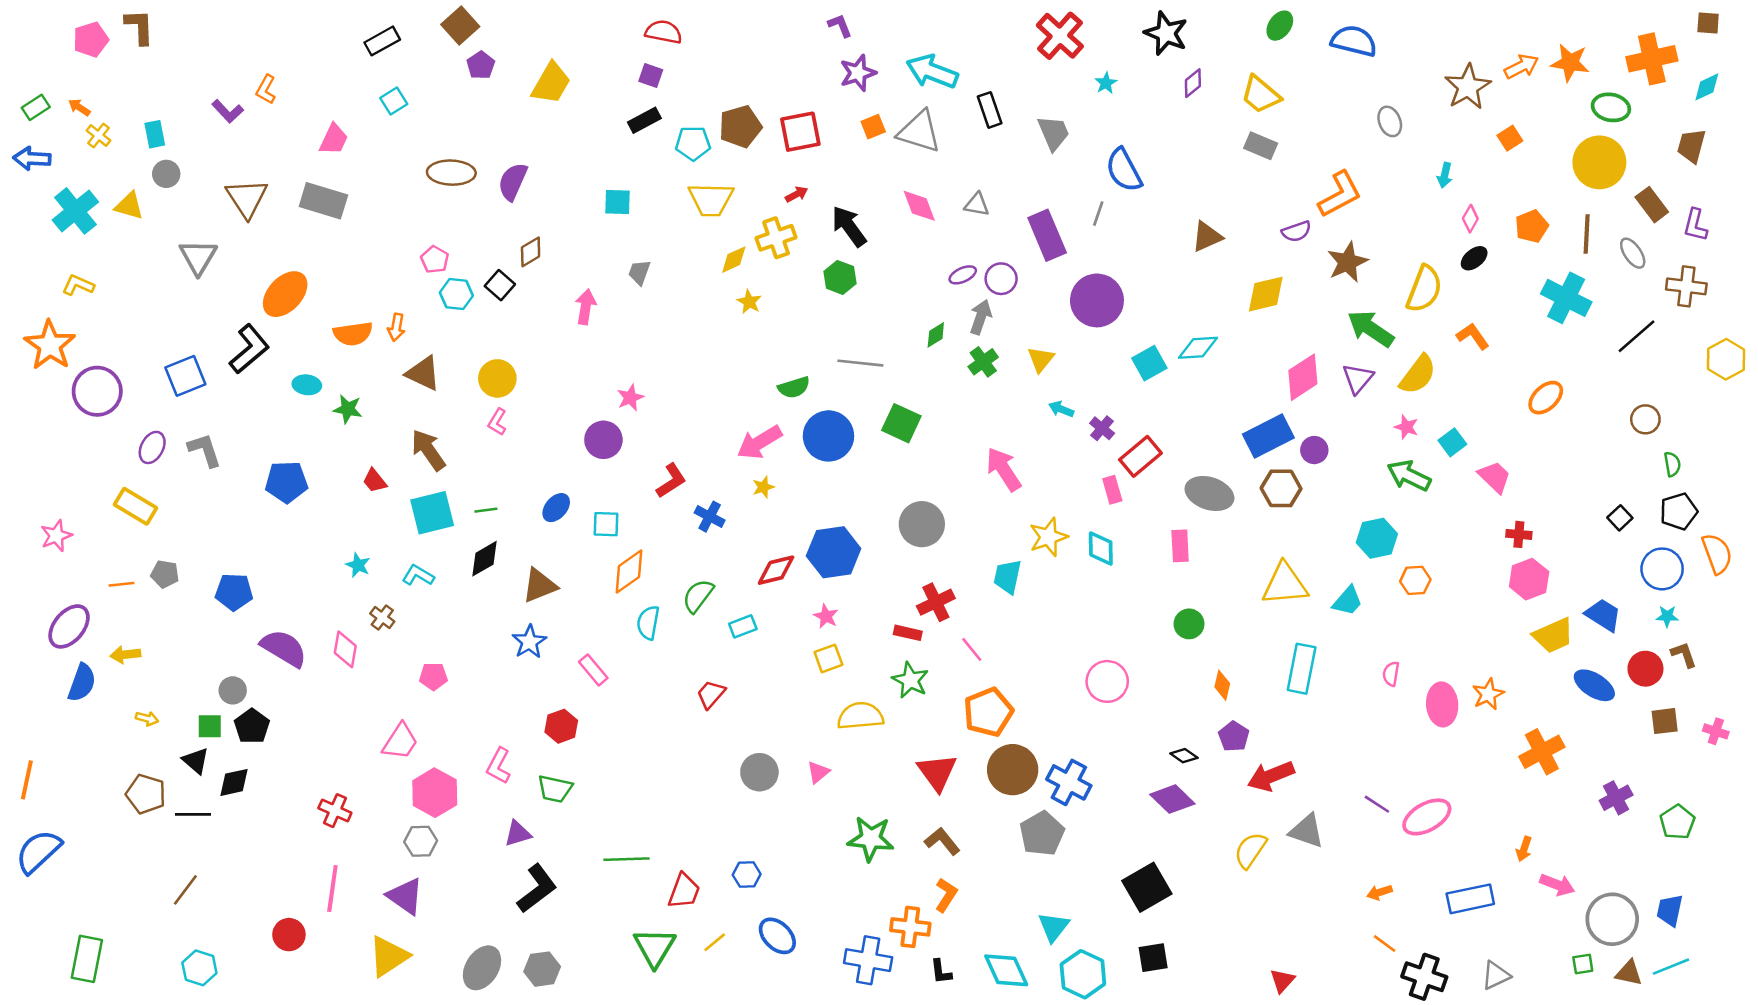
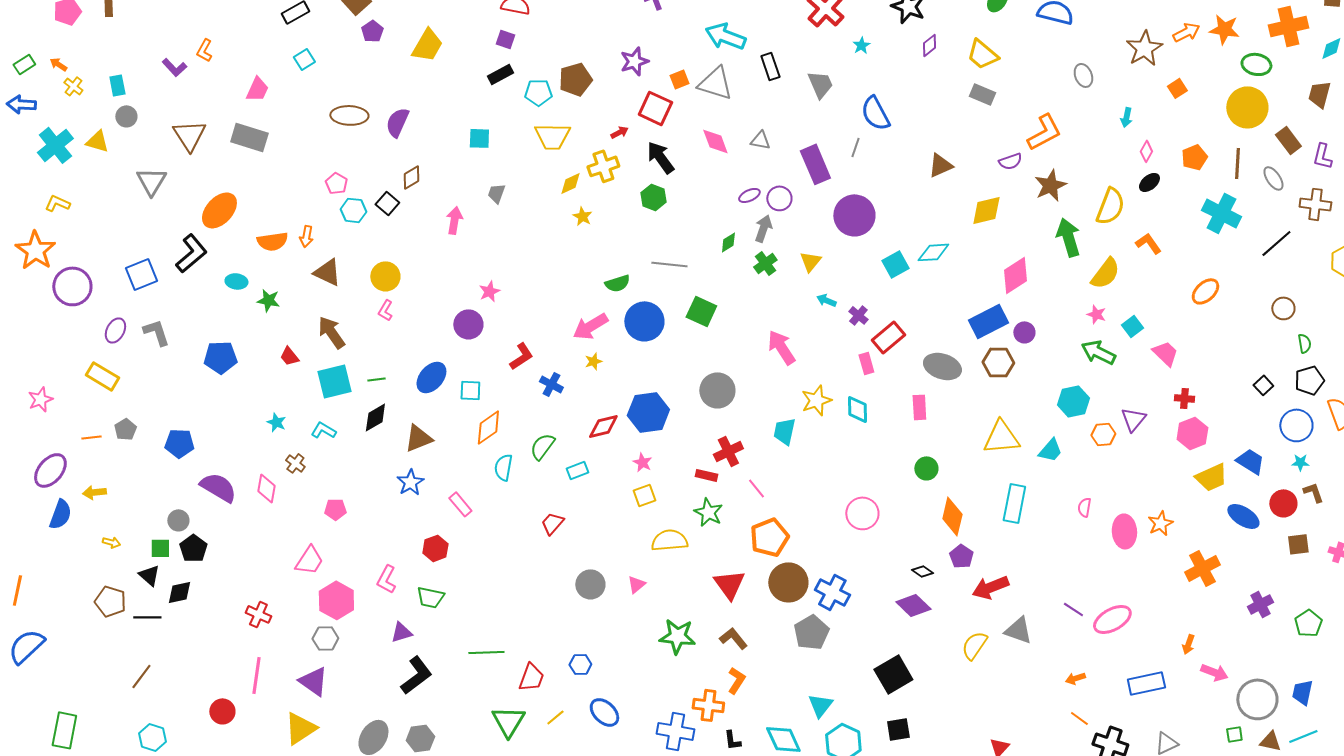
purple star: (858, 73) -> (634, 61), moved
red square: (800, 132) -> (655, 108), moved, turned 36
green arrow: (1371, 329) -> (1068, 237), turned 39
purple triangle: (1358, 378) -> (1133, 419), moved
blue ellipse: (556, 508) -> (431, 377), size x1.4
gray pentagon: (165, 574) -> (125, 429), turned 30
orange diamond: (1222, 685) -> (952, 516), size x1.6

